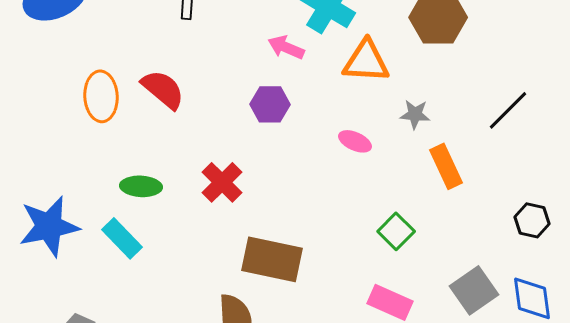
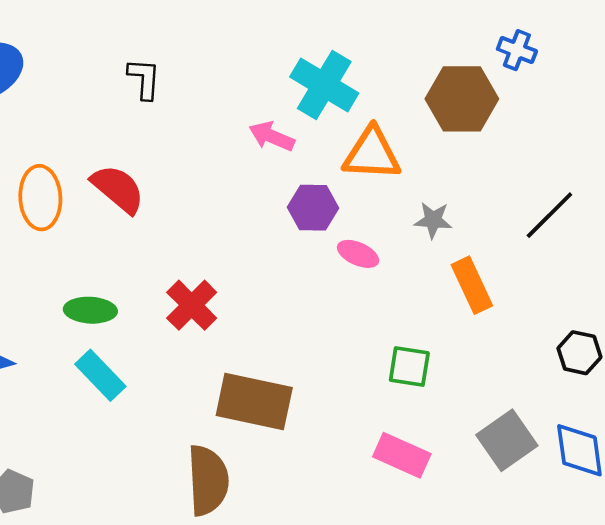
purple hexagon: (270, 104) -> (313, 208), moved
green square: (396, 231) -> (409, 366), turned -36
cyan rectangle: (122, 238) -> (100, 375), moved

